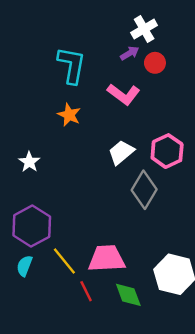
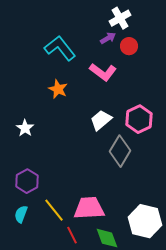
cyan L-shape: (72, 65) -> (60, 48), turned -48
purple hexagon: (32, 226) -> (27, 181), size x0.7

